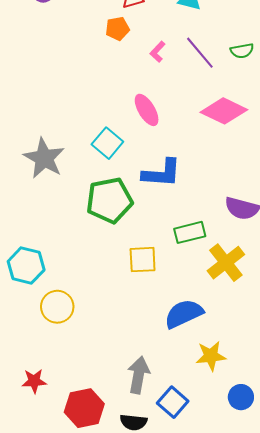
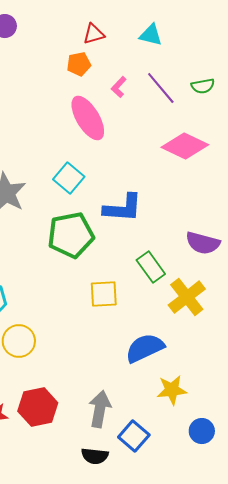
pink ellipse: (147, 110) -> (88, 118), moved, size x1.4
green rectangle: (190, 232) -> (151, 267), turned 68
red hexagon: (84, 408) -> (38, 407), moved

